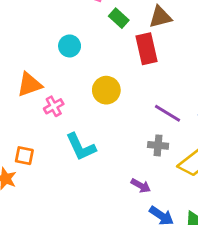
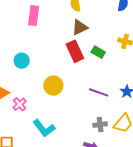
green rectangle: (119, 18) -> (98, 52), moved
gray cross: (158, 145) -> (100, 125), moved

